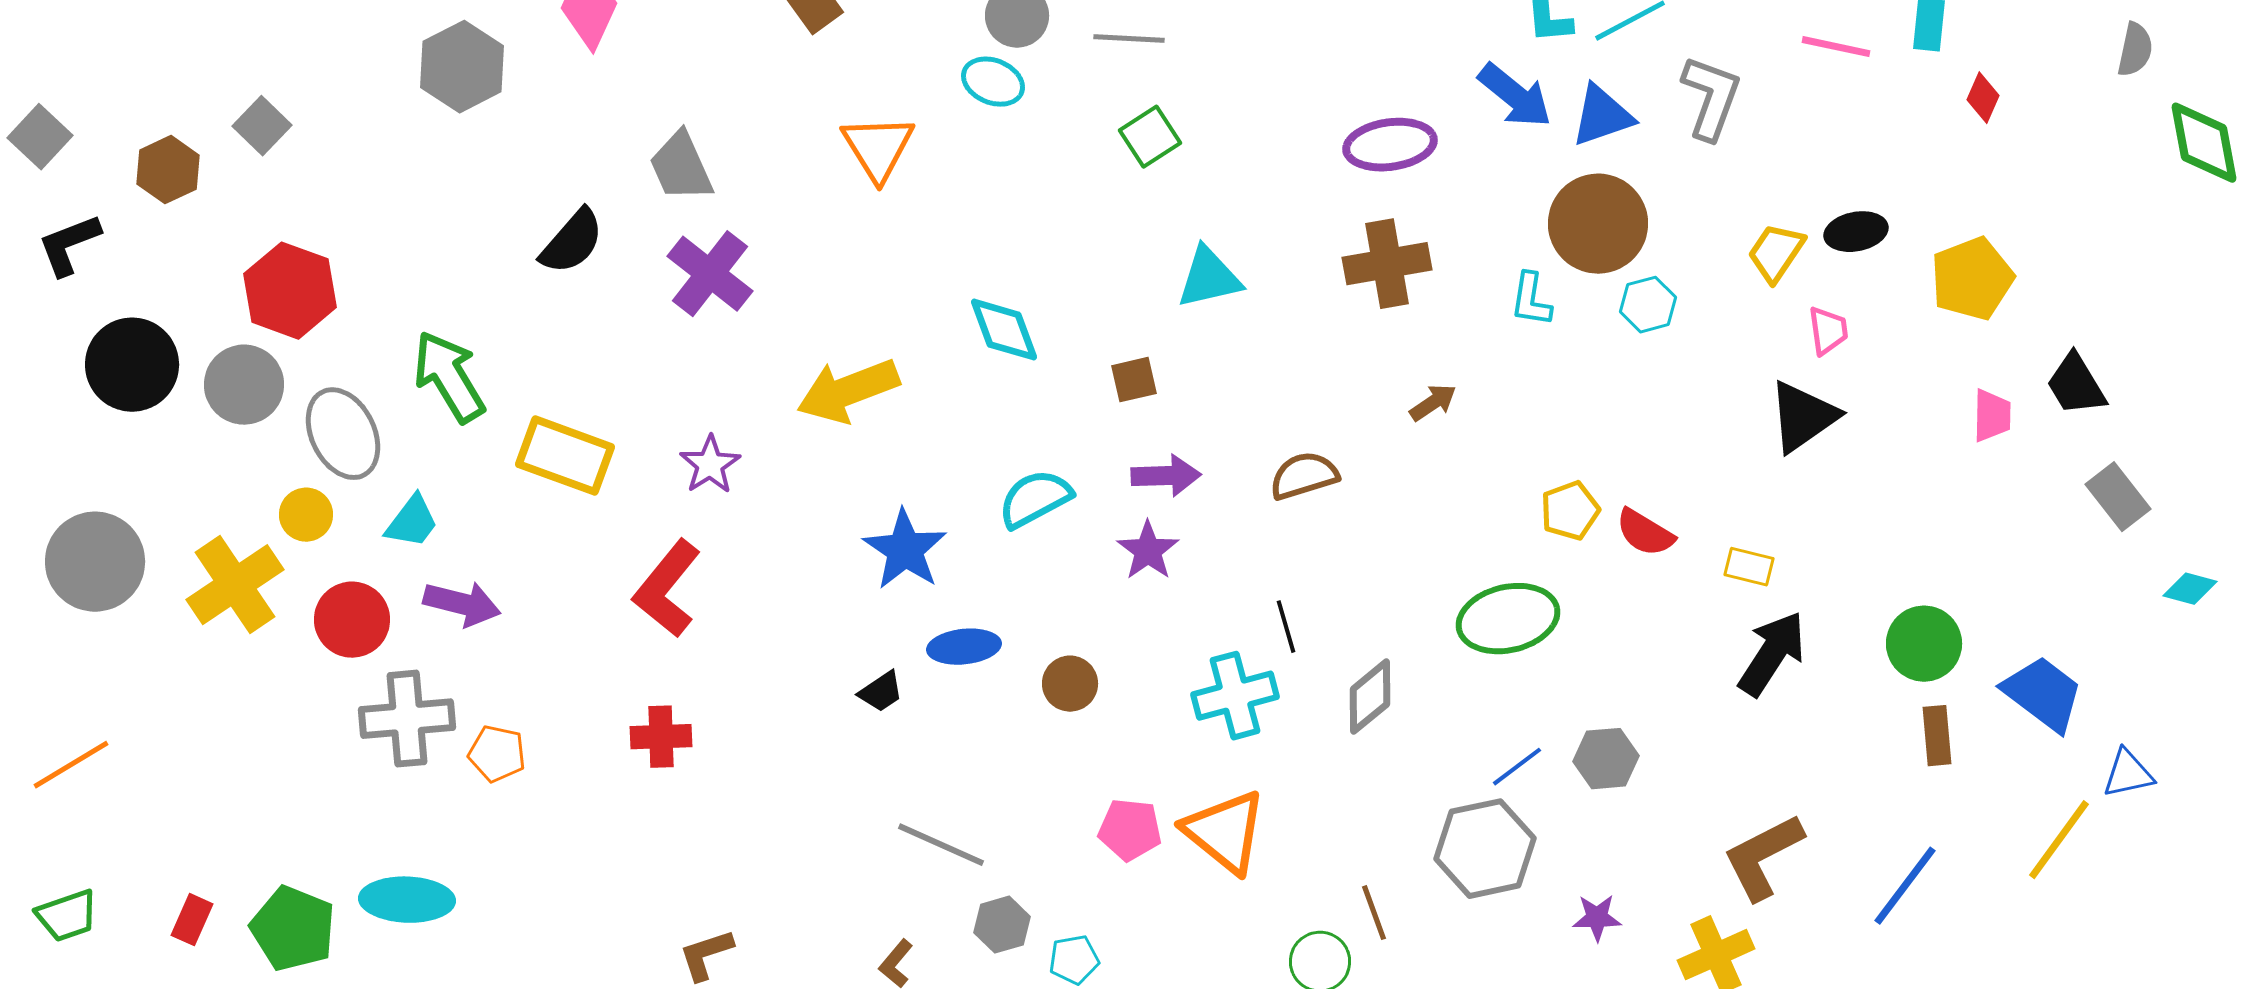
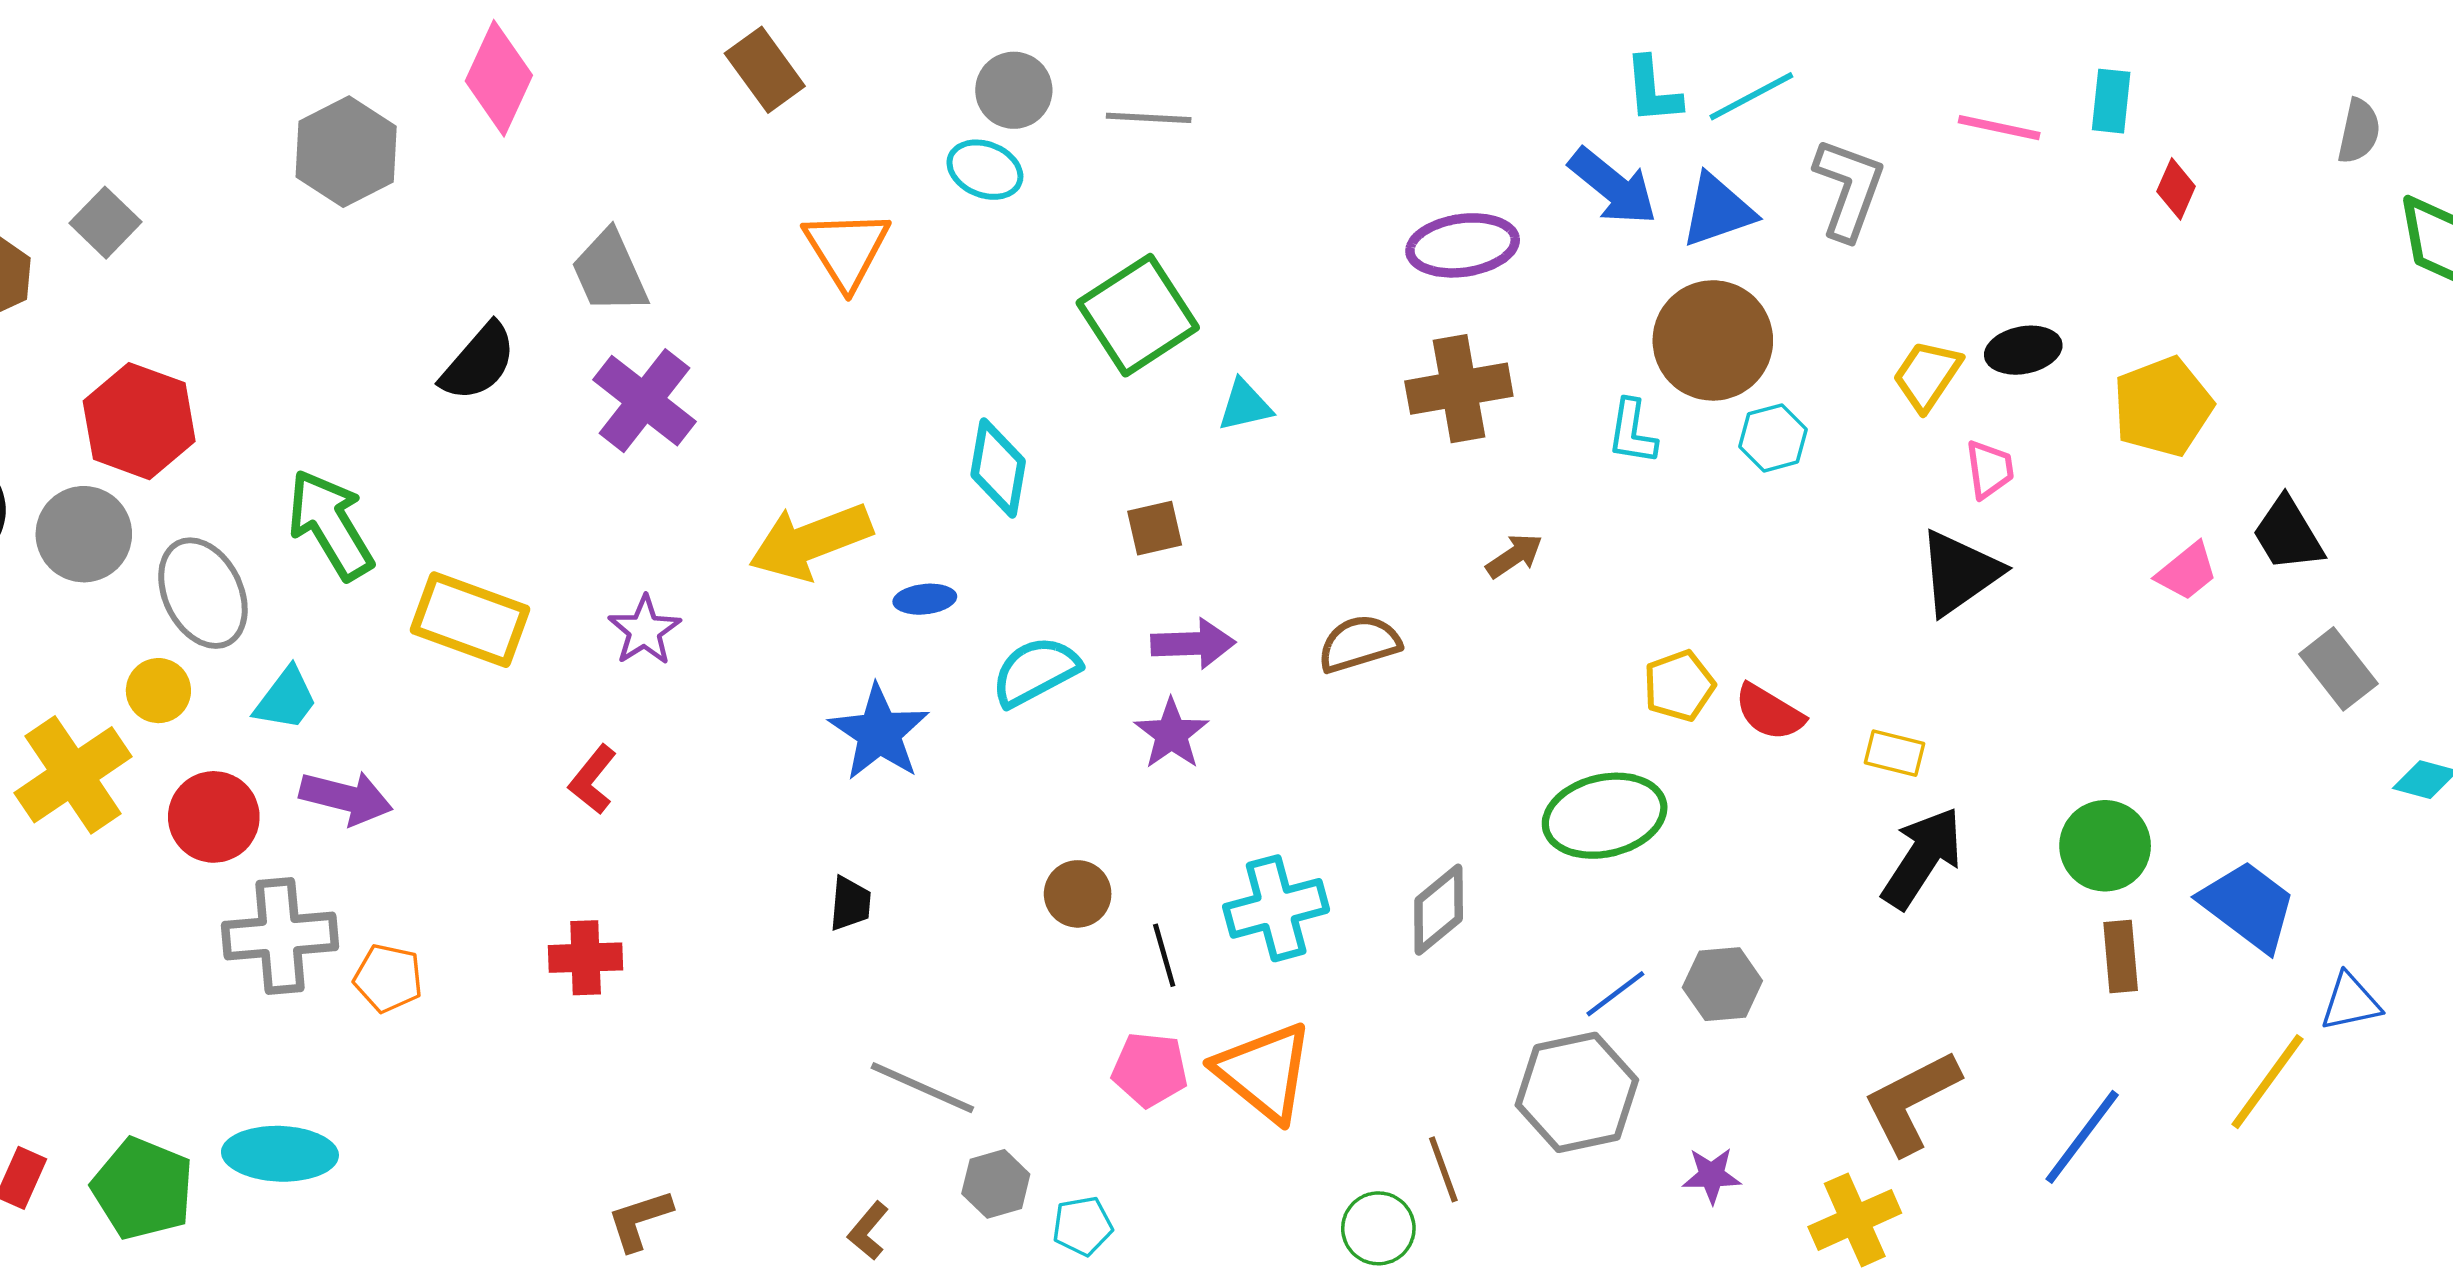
green square: (1150, 137) -> (1138, 315), moved, size x1.6
cyan triangle: (1209, 278) -> (1245, 405), size x0.7
cyan diamond: (1004, 330) -> (998, 468), turned 30
pink trapezoid: (1992, 416) -> (2187, 571), turned 50
red L-shape: (667, 589) -> (593, 780), size x0.6
black line: (1286, 627) -> (1164, 955), moved
blue ellipse: (964, 647) -> (925, 599), moved, size x0.7
black trapezoid: (881, 692) -> (850, 904), turned -51

